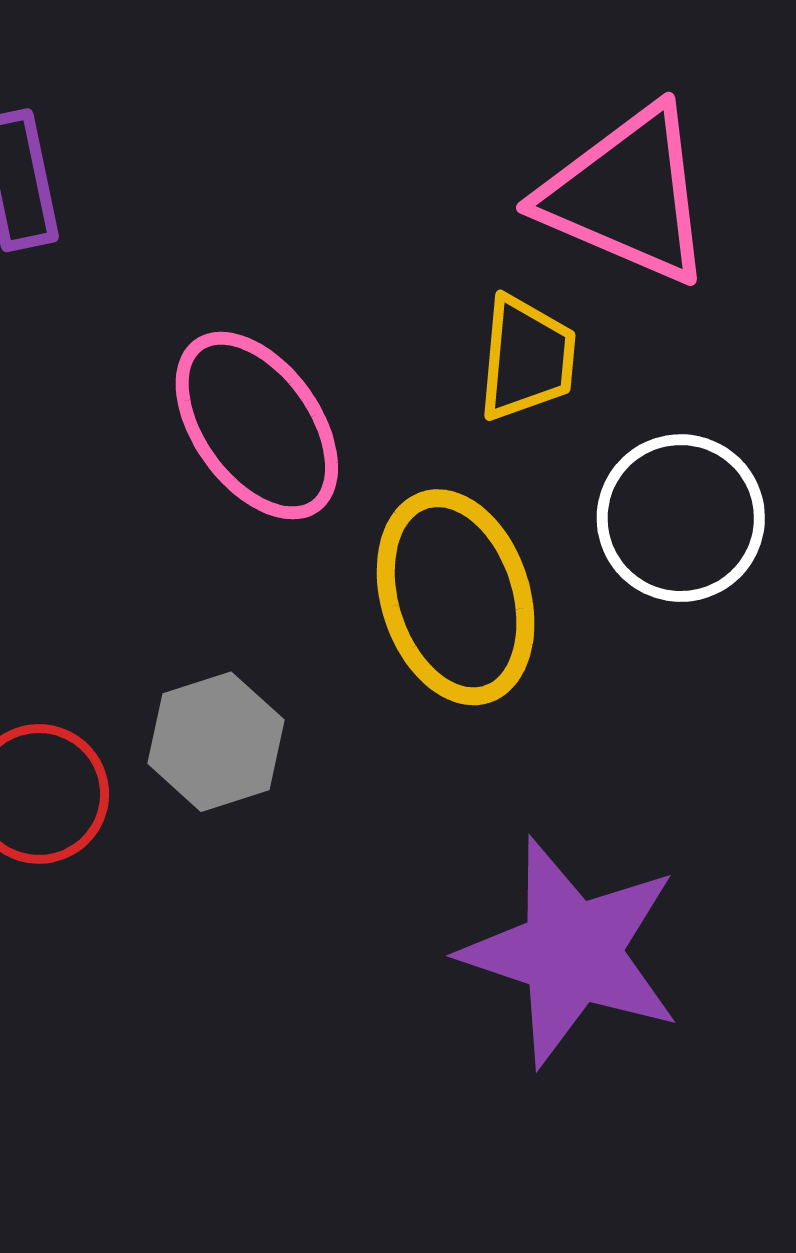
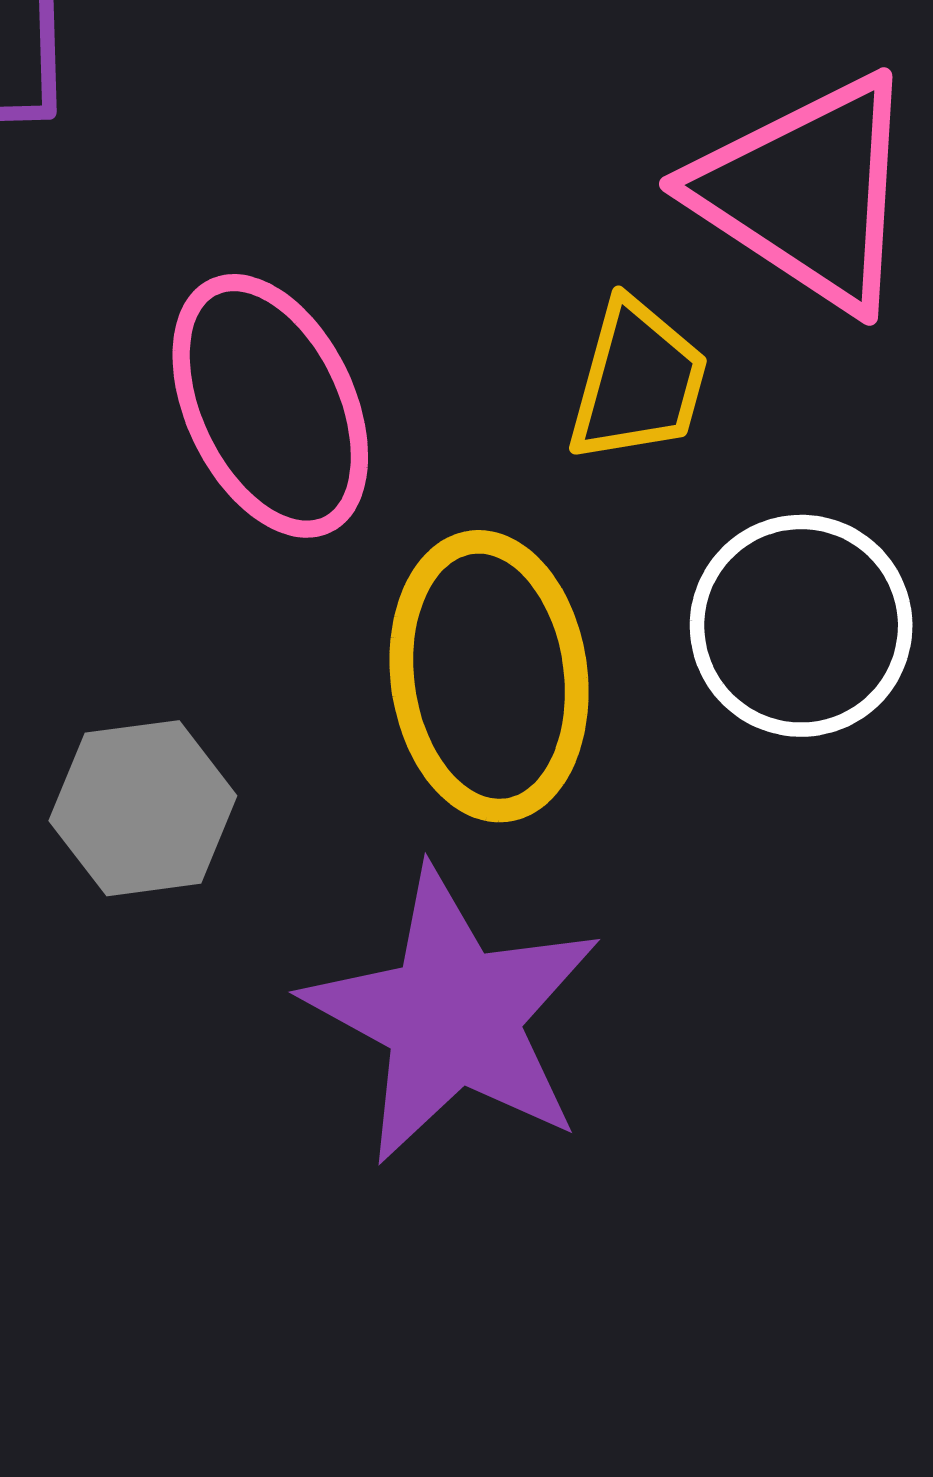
purple star: (571, 952) -> (453, 1016), moved

